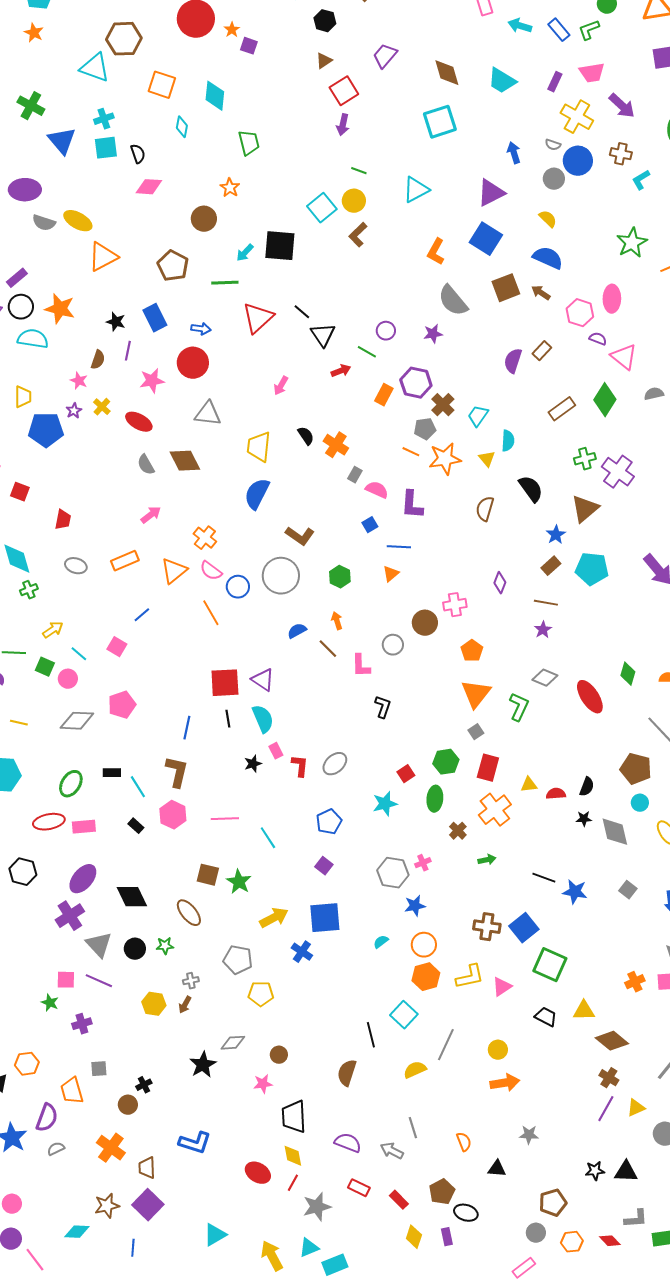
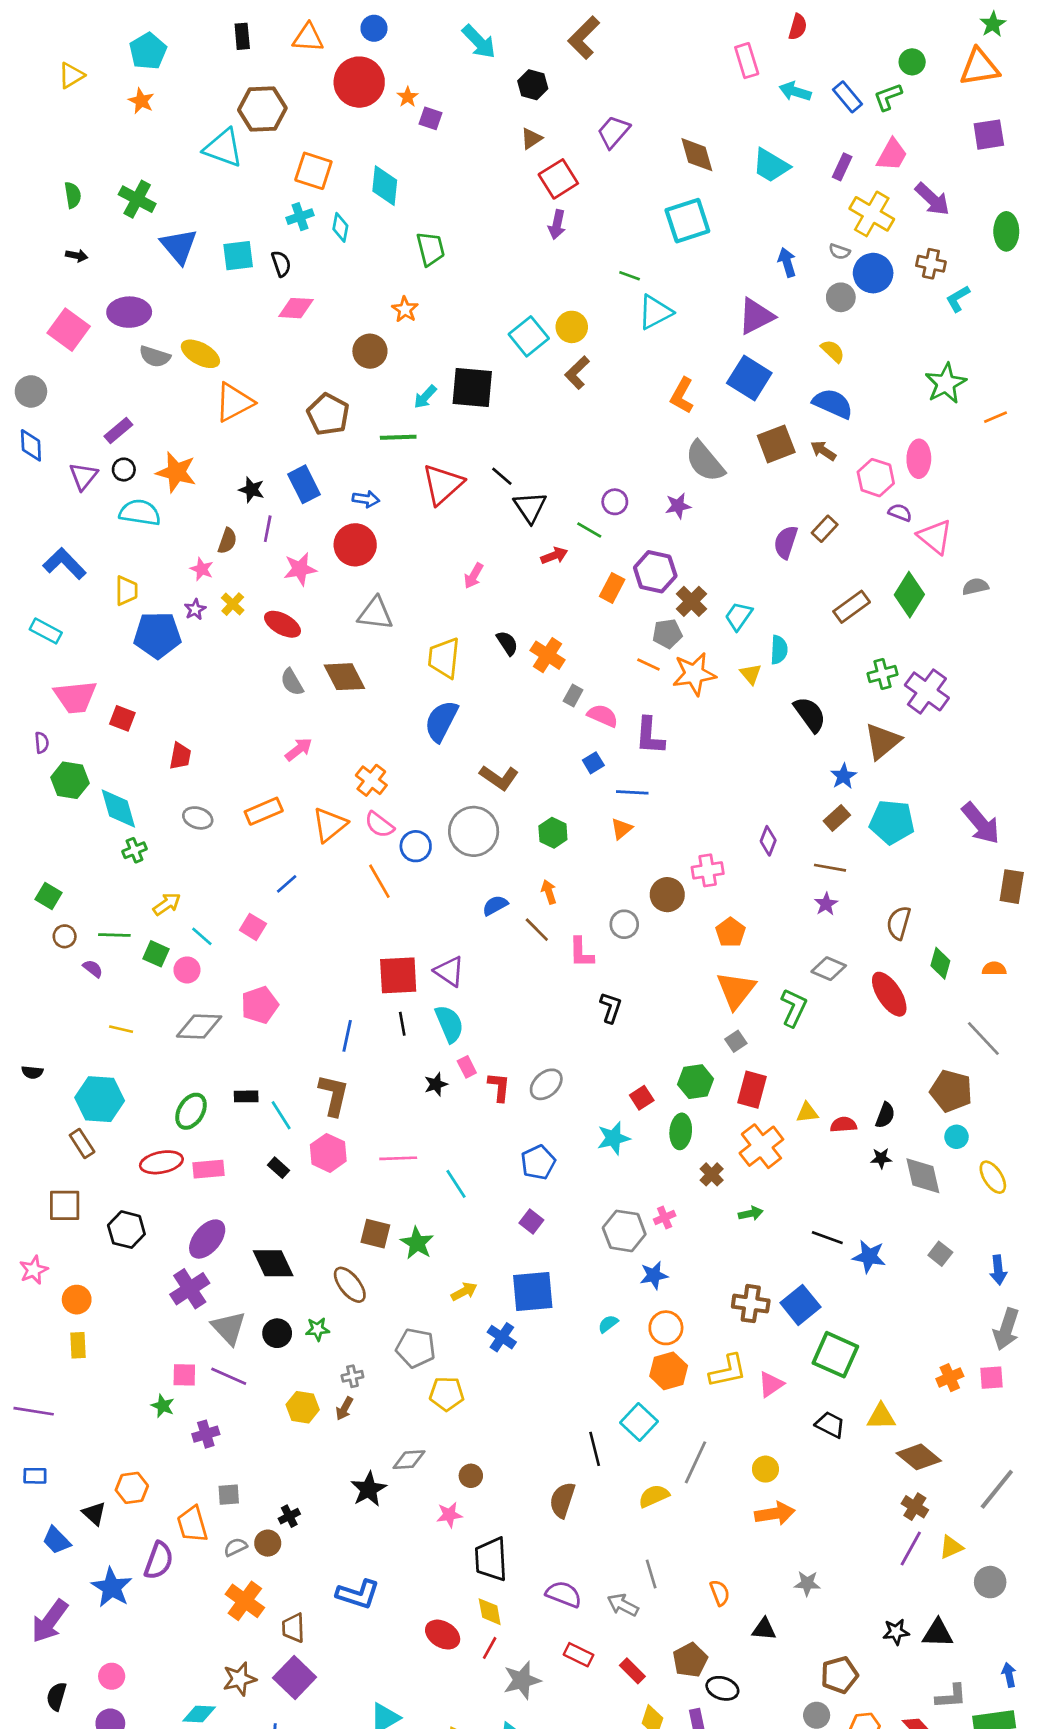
pink trapezoid: (592, 73) -> (892, 155), turned -52
cyan cross: (104, 119) -> (300, 217), moved
green line: (359, 171) -> (630, 276), moved
black circle: (21, 307) -> (124, 470), size x0.7
brown semicircle: (485, 509) -> (899, 923), moved
yellow arrow: (274, 918) -> (464, 1291), size x0.7
gray semicircle: (56, 1149) -> (235, 1547), moved

